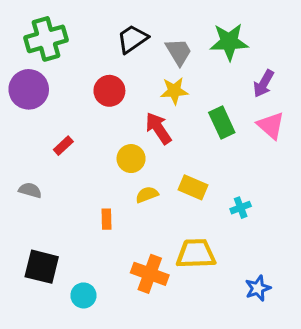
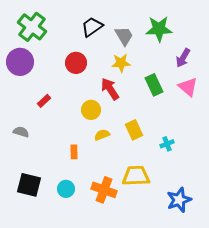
green cross: (46, 39) -> (32, 27), turned -36
yellow rectangle: (193, 187) -> (134, 130), turned 42
blue star: (258, 288) -> (179, 200), size x1.4
cyan circle: (83, 295) -> (66, 189), moved

